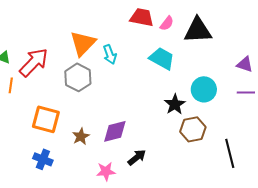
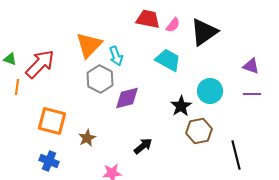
black triangle: (198, 30) -> (204, 32), turned -32
gray hexagon: (78, 77) -> (100, 79), moved
purple diamond: (115, 131) -> (127, 98), moved
black arrow: (137, 157) -> (143, 146), moved

